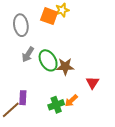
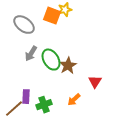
gray ellipse: (21, 25) -> (24, 25), turned -45
brown star: (65, 66) -> (68, 66), turned -30
green cross: (56, 105) -> (44, 105), moved

